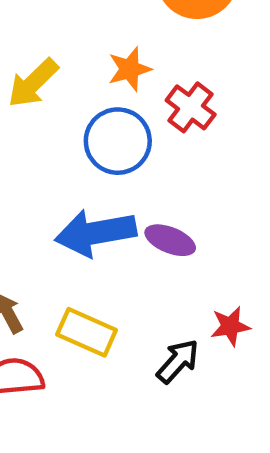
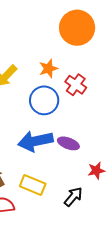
red star: (230, 326) -> (96, 171), moved

